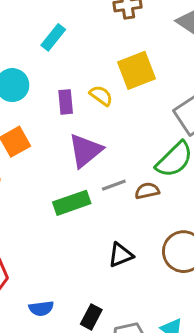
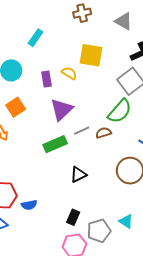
yellow square: (137, 70) -> (91, 55), turned 35
black triangle: (121, 255) -> (78, 175), moved
blue semicircle: (41, 308) -> (29, 205), moved

